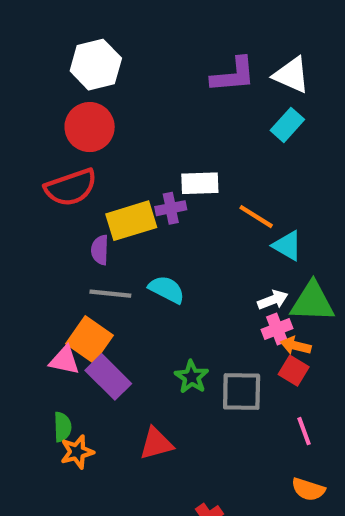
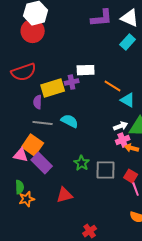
red circle: (90, 127) -> (33, 31), moved
red square: (294, 371) -> (131, 176), moved

